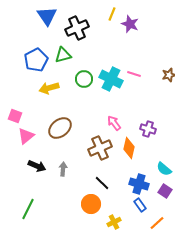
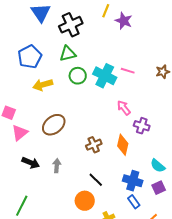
green triangle: (63, 55) -> (68, 54), moved
pink arrow: (114, 123) -> (124, 108), moved
brown cross: (100, 148) -> (94, 145), size x0.7
purple square: (165, 191) -> (159, 188), turned 32

